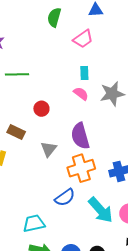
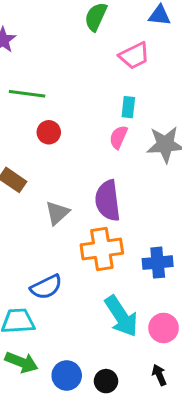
pink semicircle: (81, 94) -> (118, 137), turned -112
red circle: (41, 109) -> (49, 132), moved
blue semicircle: (65, 197) -> (46, 287), moved

